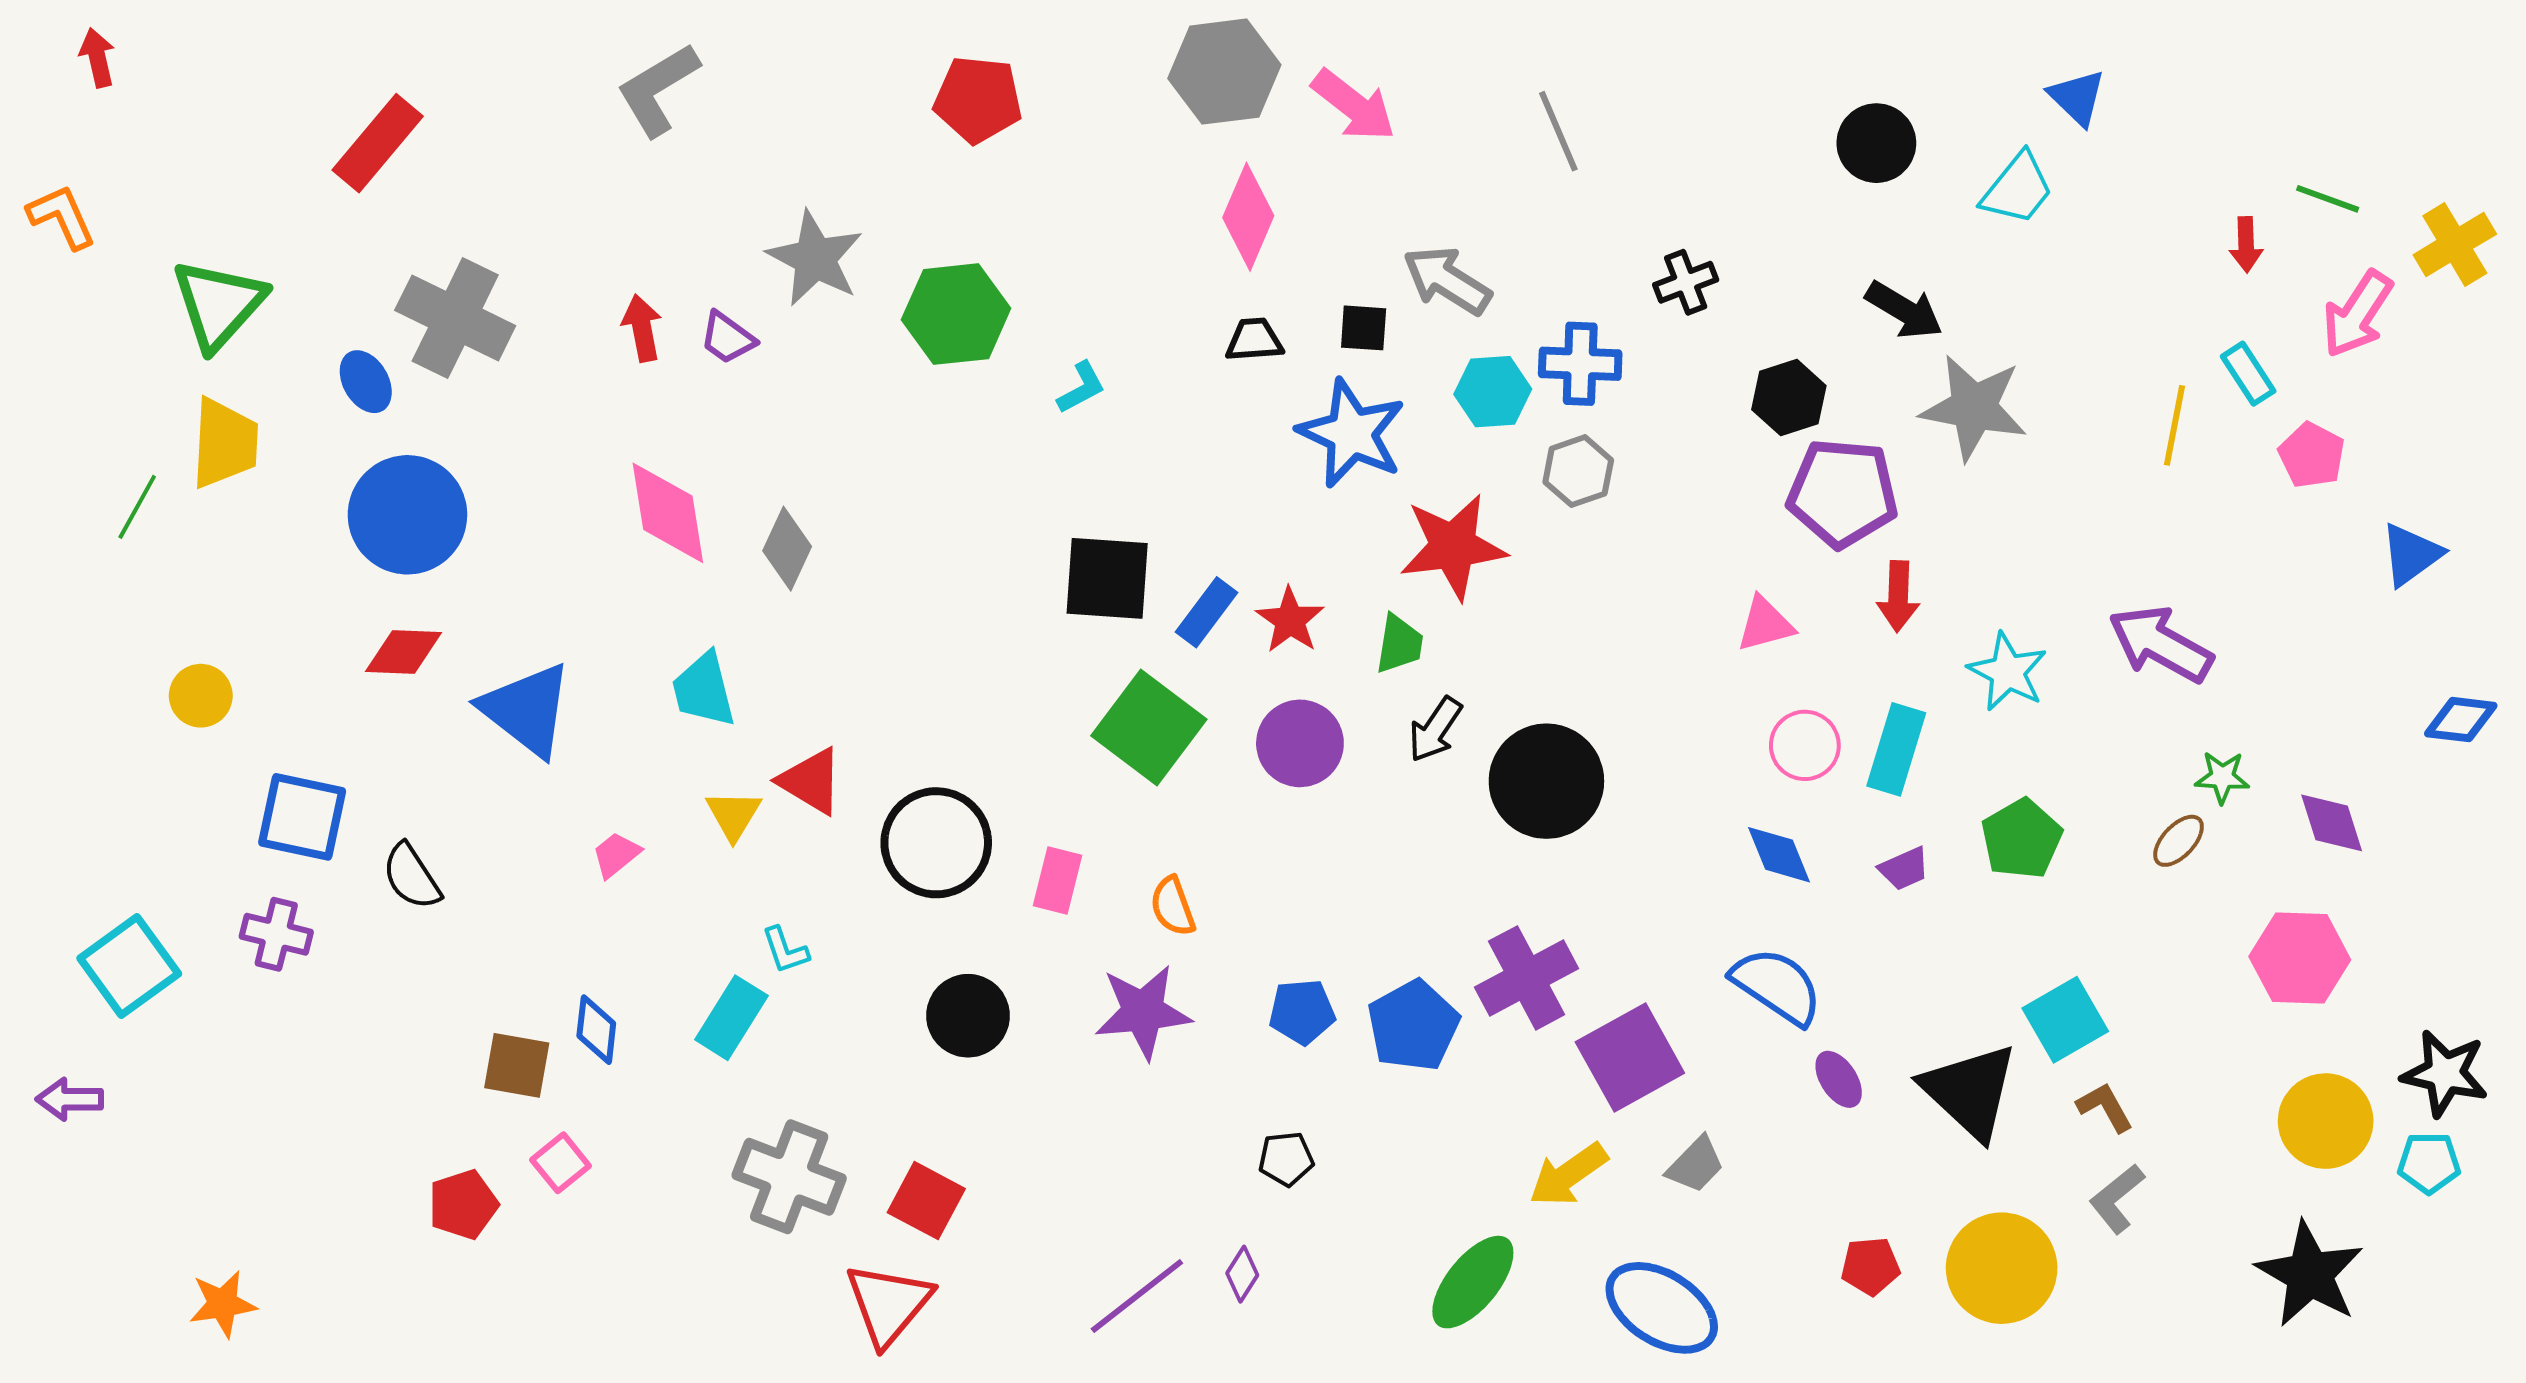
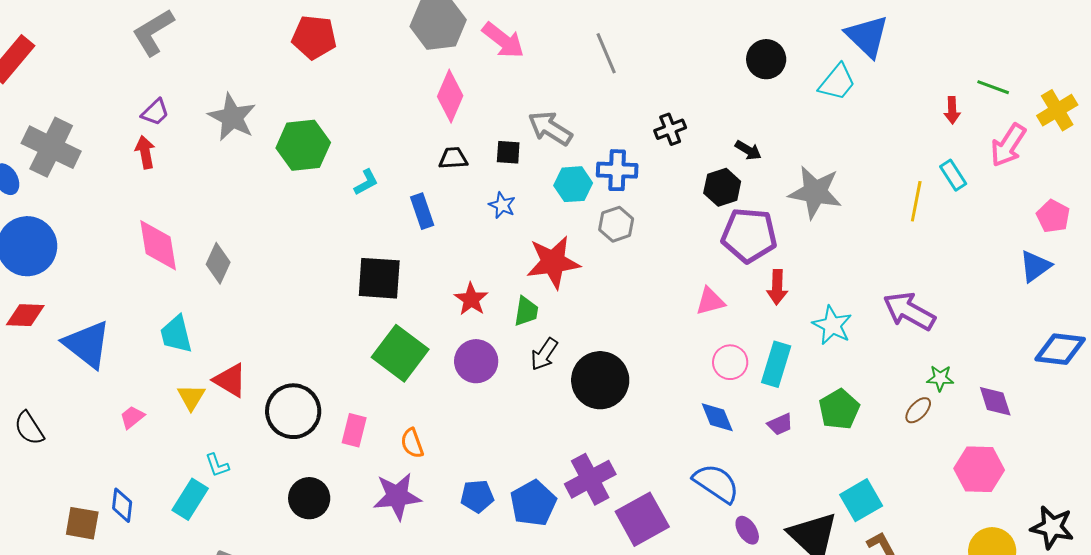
blue triangle: (2077, 97) -> (867, 36), size x1.5
black arrow: (1904, 310) -> (748, 150), moved, size x0.7
purple trapezoid: (727, 338) -> (155, 112), moved, turned -80
blue star: (1352, 433) -> (502, 205), size x0.5
pink pentagon: (2312, 455) -> (1053, 216), moved
blue rectangle: (1207, 612) -> (422, 211), moved, turned -56
blue diamond: (2461, 720) -> (1060, 349), size x1.4

